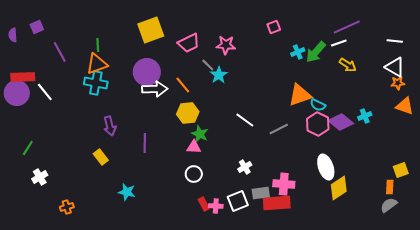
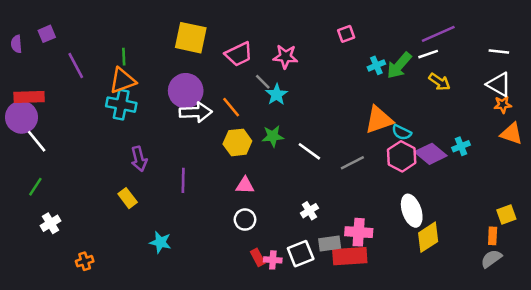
yellow square: (151, 30) -> (191, 38), turned 32
white line: (45, 92) -> (37, 141), moved
green star: (200, 134) -> (273, 136), moved, turned -30

